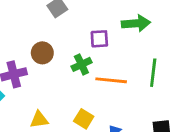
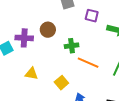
purple square: (99, 39) -> (92, 16), moved

